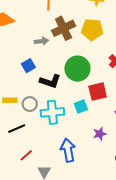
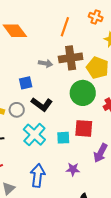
green circle: (77, 69) -> (83, 93), moved
gray circle: (30, 104) -> (17, 110), moved
cyan cross: (52, 112) -> (34, 135), turned 30

